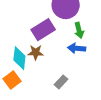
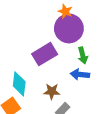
brown star: (36, 52) -> (52, 91), moved

